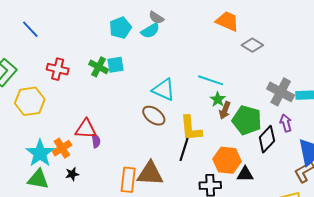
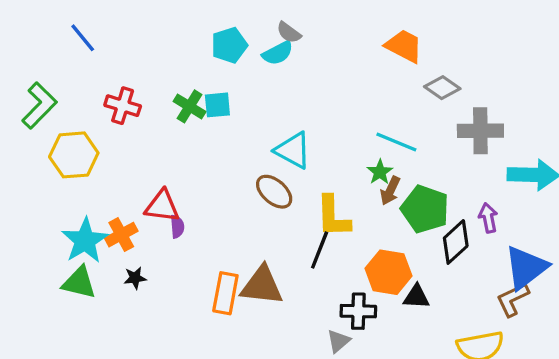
cyan line: (211, 80) -> (396, 142), moved
gray cross: (281, 92) -> (480, 131), moved, turned -32

